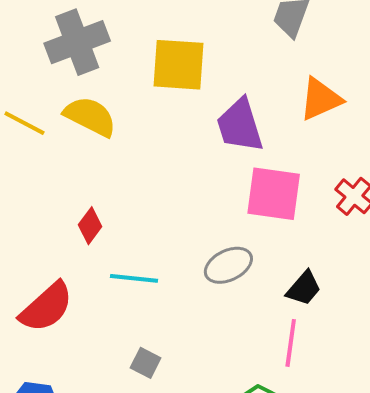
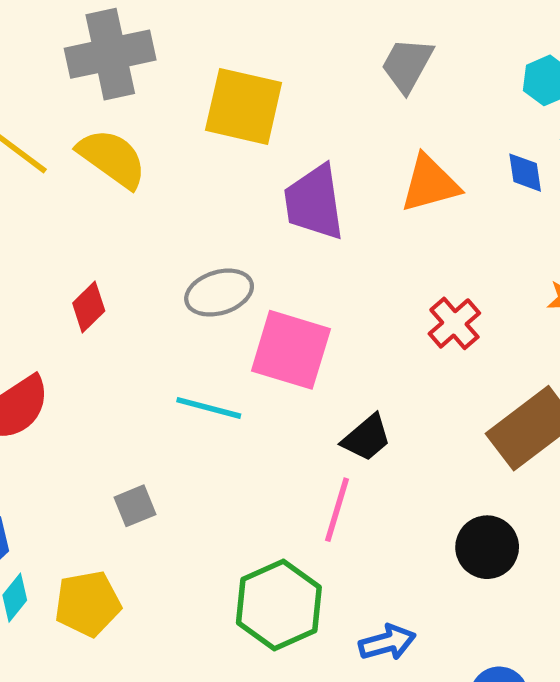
pink square: (274, 194) -> (291, 350), moved
gray ellipse: (228, 265) -> (219, 293), moved
cyan line: (134, 278) -> (209, 408), moved
gray square: (146, 363) -> (135, 506), turned 32

